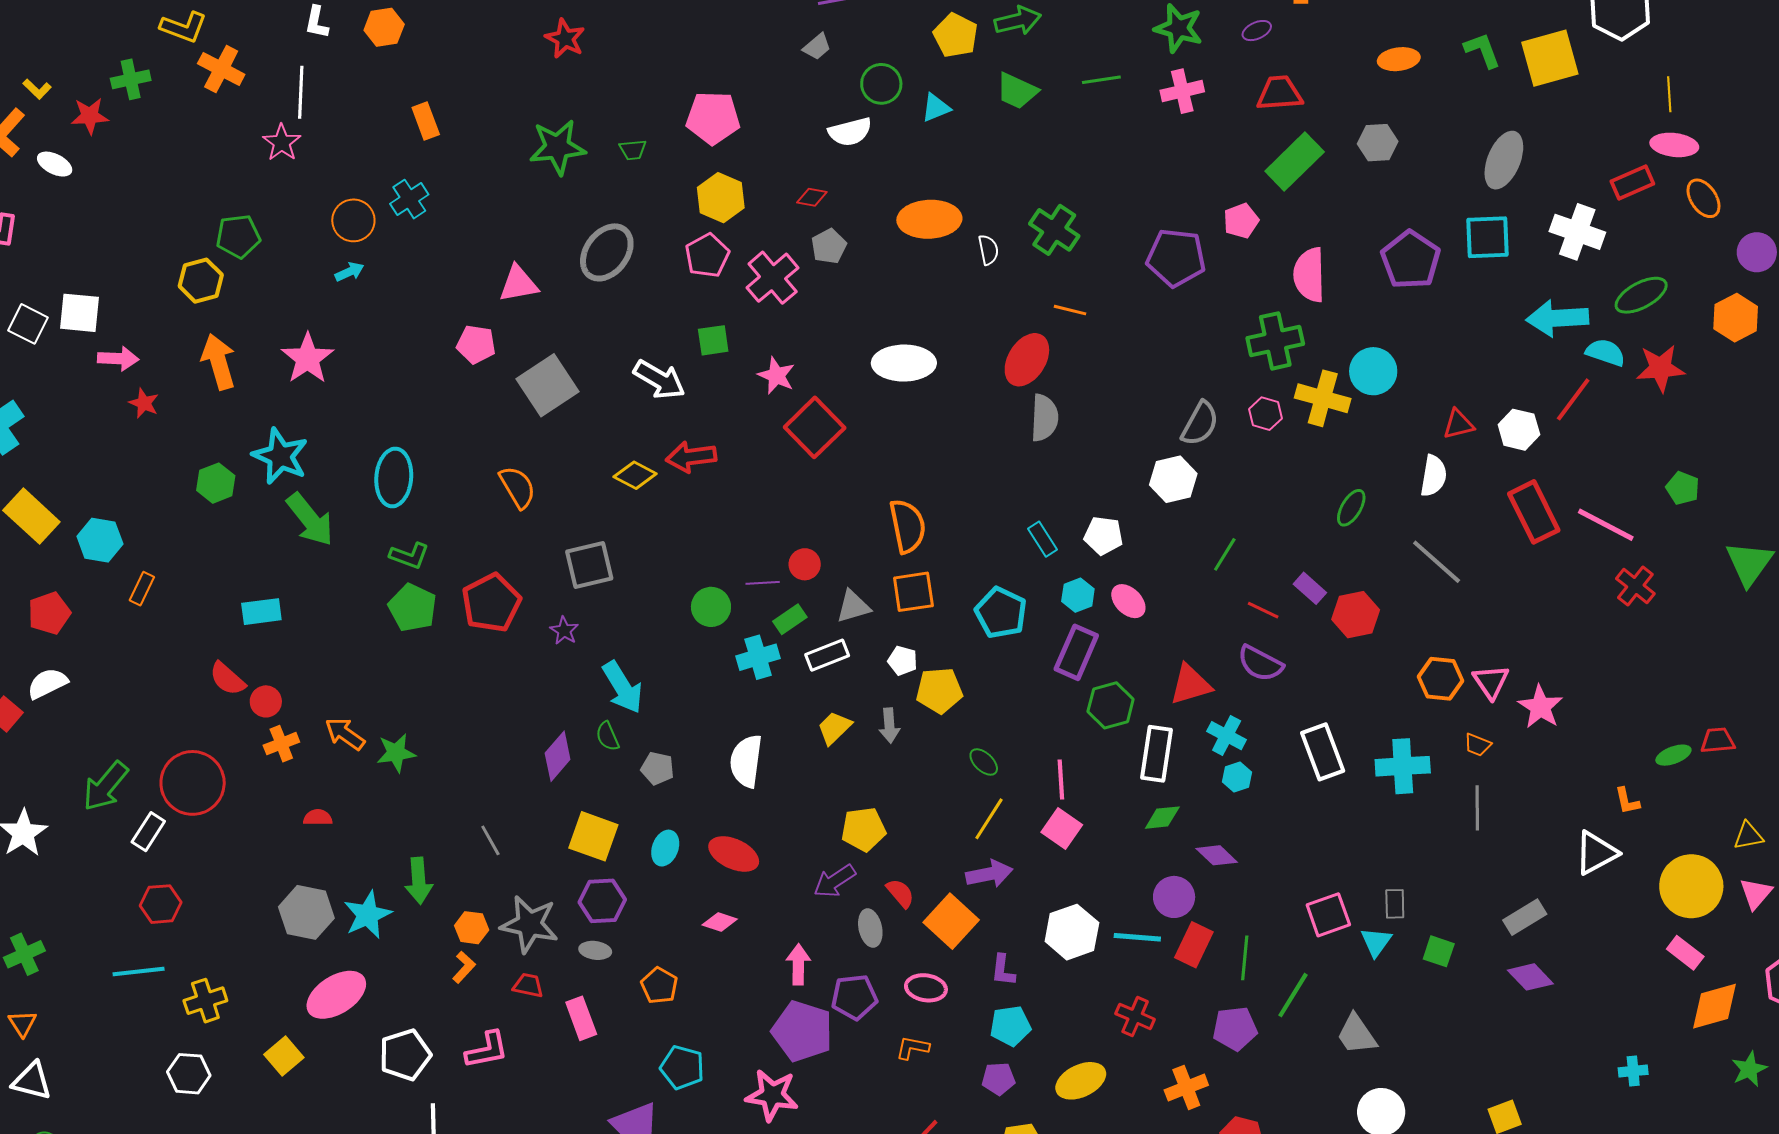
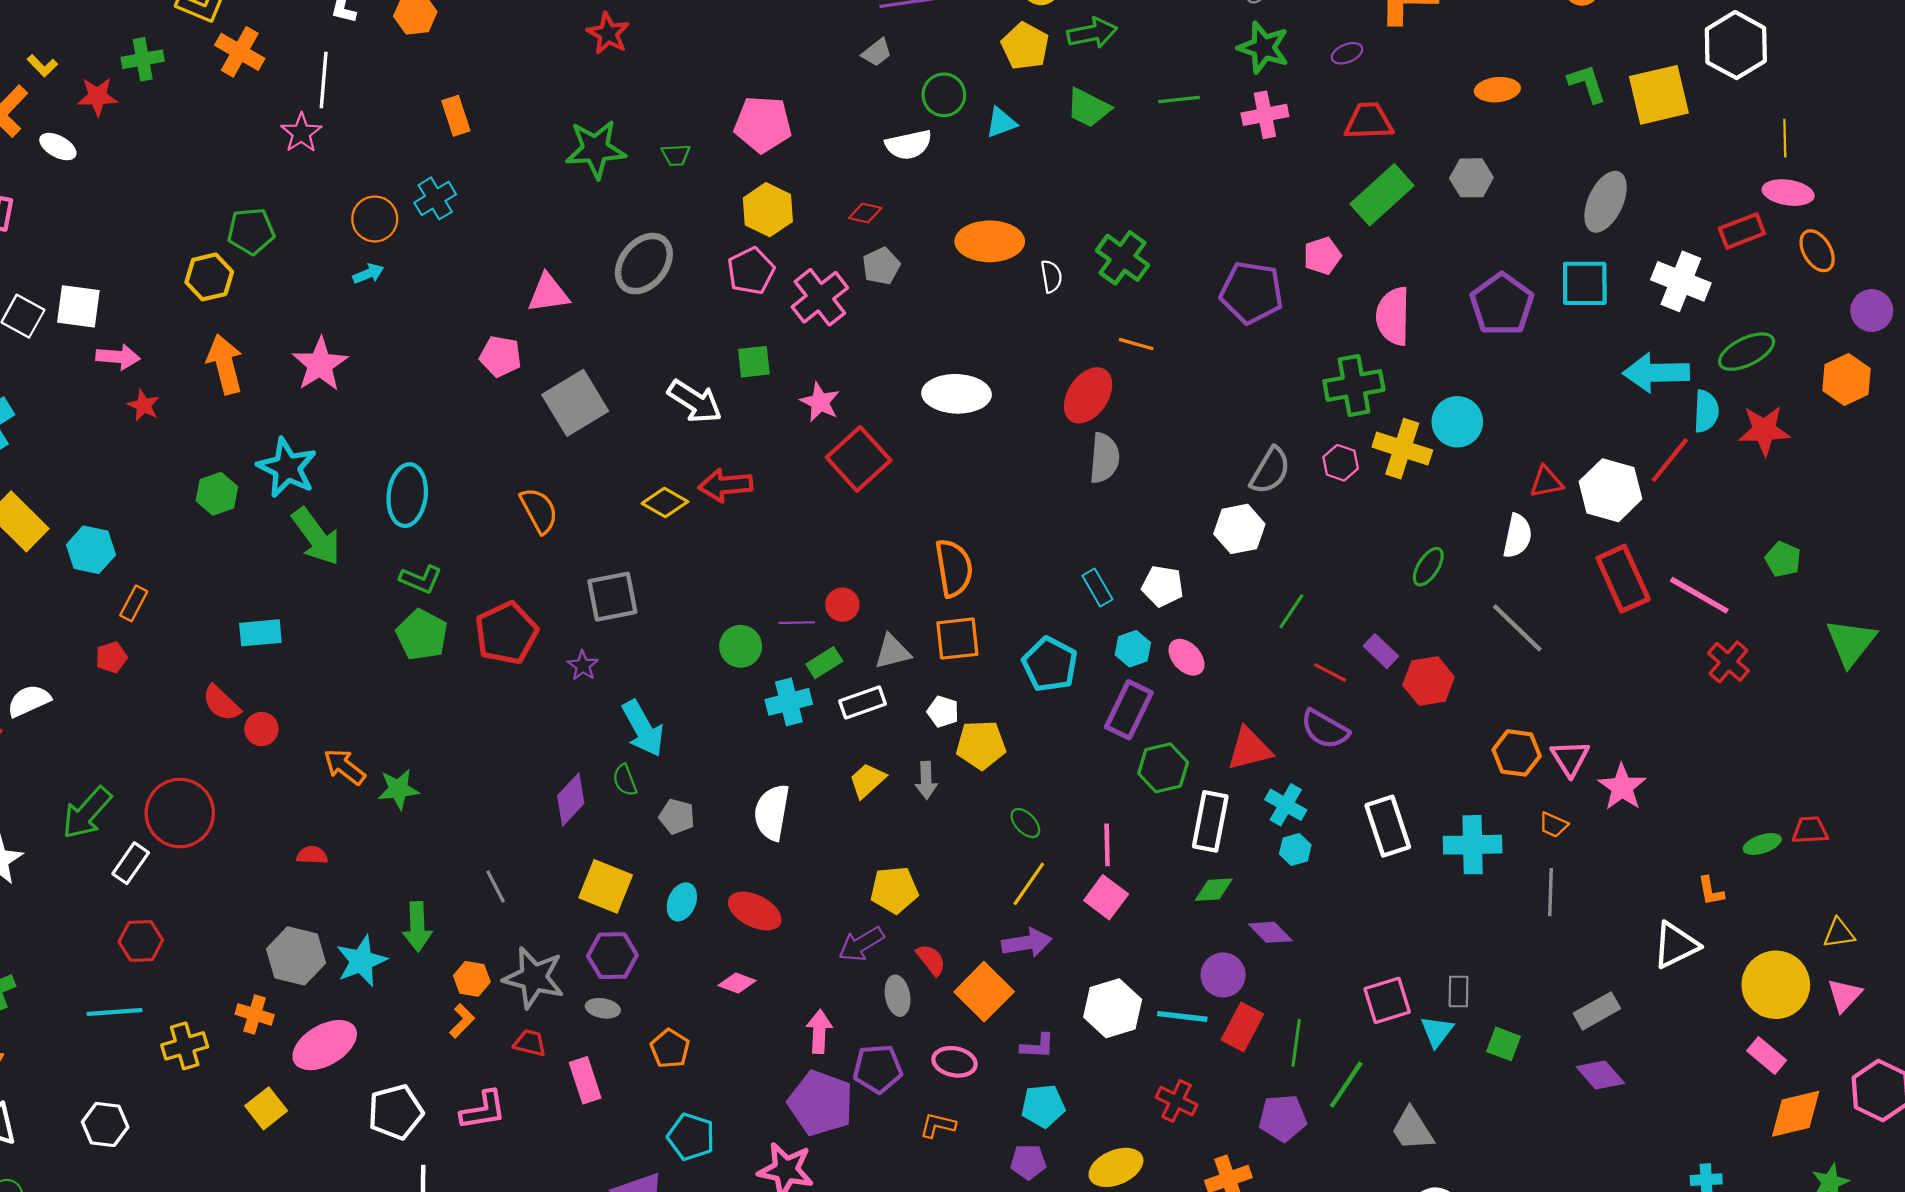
cyan semicircle: (1605, 352) -> (1706, 411), turned 72
white hexagon: (1519, 430) -> (1610, 490), size x1.4
red pentagon: (49, 613) -> (111, 657), moved, size x0.7
orange cross: (281, 744) -> (255, 1014), moved, turned 36
purple L-shape: (1003, 970) -> (1038, 1046), turned -96
white hexagon: (189, 1074) -> (105, 1124), moved

